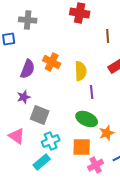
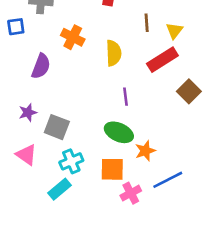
orange cross: (52, 62) -> (73, 37), moved
yellow semicircle: (81, 71) -> (114, 53), moved
purple star: (24, 97) -> (28, 112), moved

